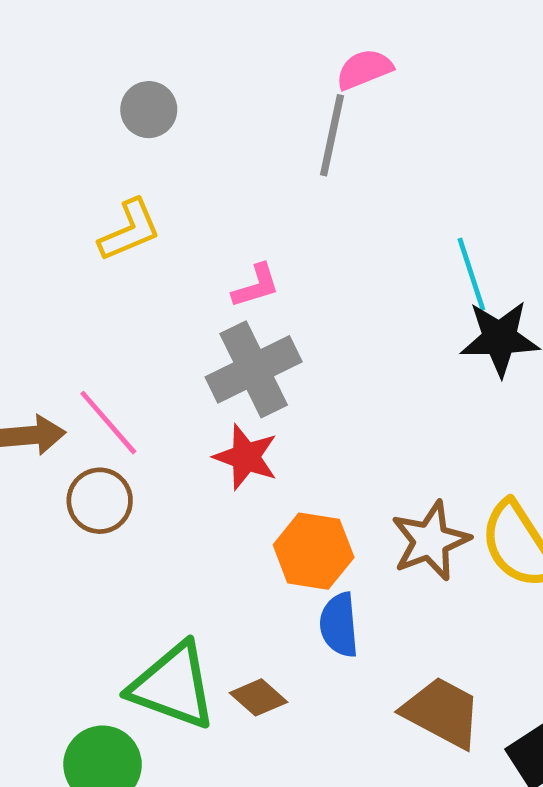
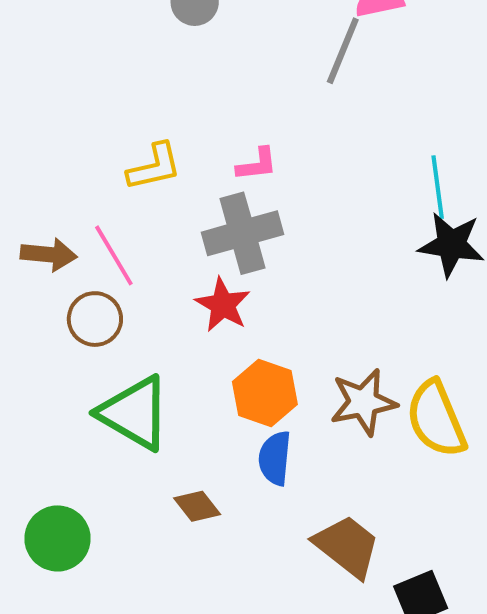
yellow L-shape: (130, 230) -> (154, 167), moved
green triangle: (173, 686) -> (134, 413), moved

